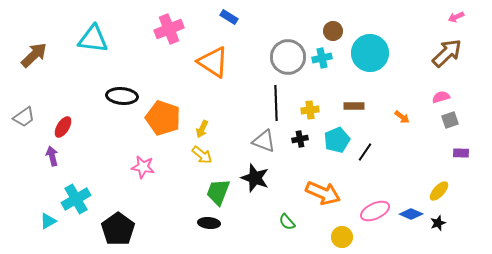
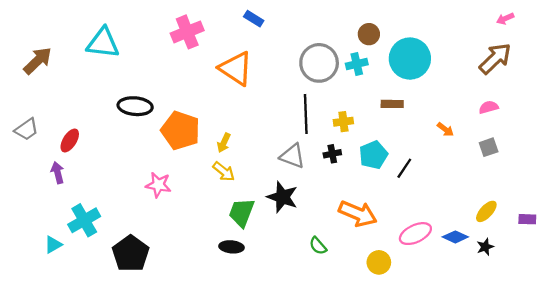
brown rectangle: (354, 106) -> (392, 104), moved
gray square: (450, 120) -> (489, 147), moved
purple rectangle: (461, 153) -> (527, 219), moved

